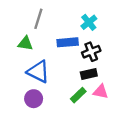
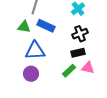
blue rectangle: (68, 42) -> (46, 26), moved, turned 30
blue triangle: (38, 72) -> (35, 51), turned -30

